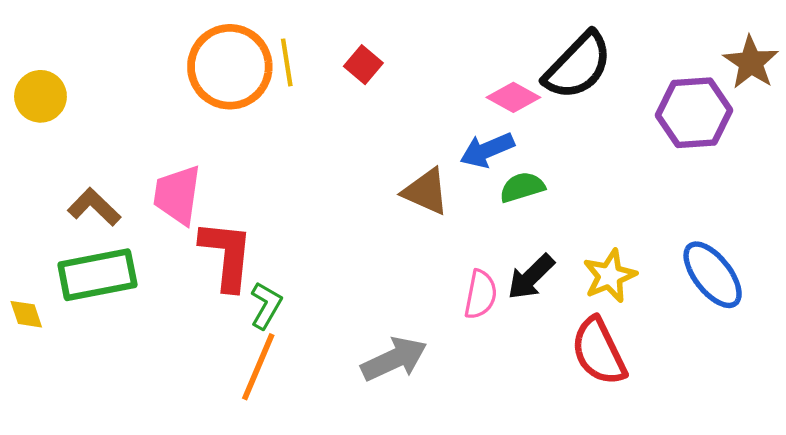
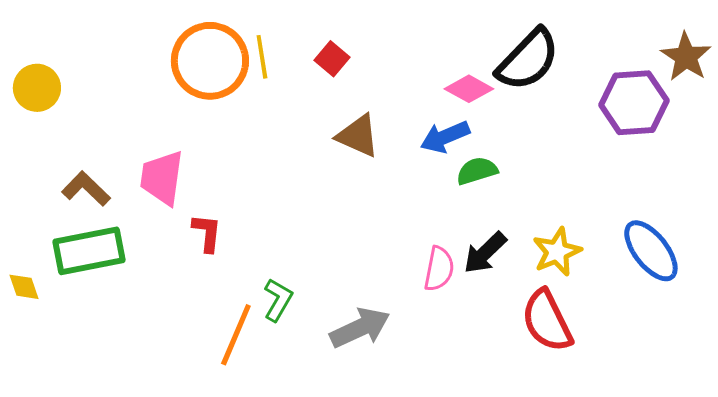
brown triangle: (426, 192) -> (358, 136), moved
red L-shape: (227, 255) -> (207, 233), size x0.6
green L-shape: (266, 305) -> (278, 300), moved

